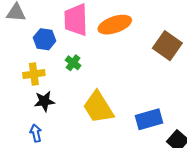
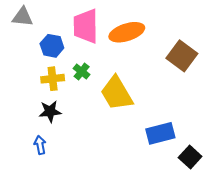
yellow cross: (34, 74) -> (53, 79), moved
yellow trapezoid: (98, 107) -> (117, 93), moved

